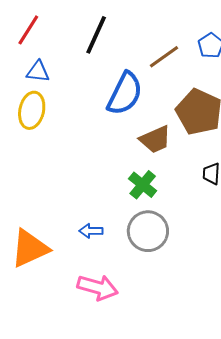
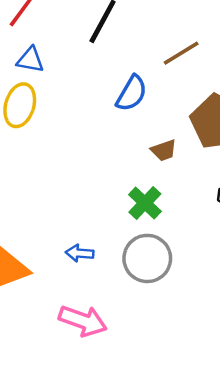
blue semicircle: (125, 94) -> (132, 93), size x0.7
brown trapezoid: (155, 139) -> (164, 150), size x0.7

